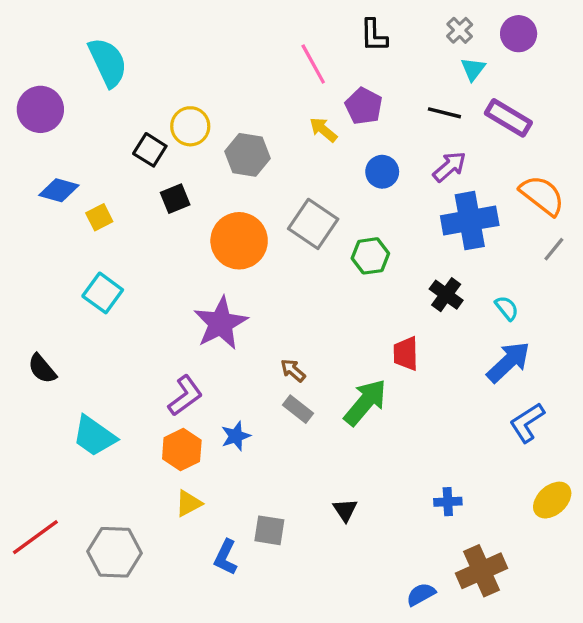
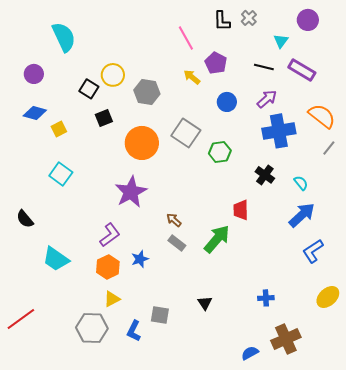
gray cross: (460, 30) -> (249, 18), moved
purple circle: (40, 109) -> (34, 74), moved, size x0.7
gray hexagon: (114, 552) -> (92, 328), moved

